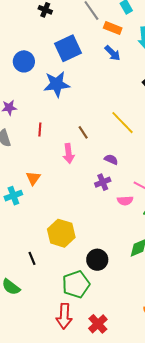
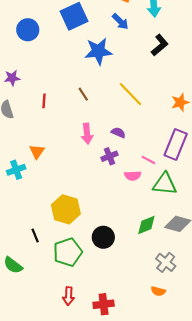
blue star: (57, 84) -> (98, 51), moved
brown line: (83, 132) -> (83, 94), moved
pink arrow: (69, 153) -> (87, 134), moved
green pentagon: (76, 284) -> (68, 252), moved
red arrow: (64, 316) -> (68, 296), size x0.7
red cross: (98, 324) -> (104, 304), turned 36

